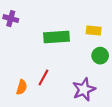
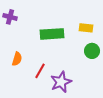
orange semicircle: (22, 87) -> (17, 59), moved
purple star: (84, 89) -> (61, 82), moved

